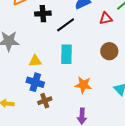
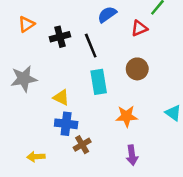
black line: (66, 25) -> (91, 46), turned -66
brown circle: (109, 51) -> (137, 69), moved
yellow triangle: (35, 61) -> (61, 97), turned 40

